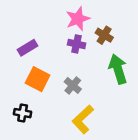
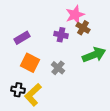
pink star: (78, 19) -> (75, 15), moved
green arrow: (118, 69) -> (94, 55), turned 85
yellow L-shape: (83, 119) -> (33, 95), moved

